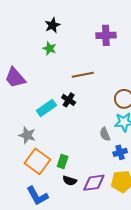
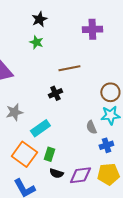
black cross: (69, 100) -> (55, 93), turned 32
cyan rectangle: (46, 108) -> (40, 128), moved
gray star: (27, 135) -> (14, 112), moved, turned -30

